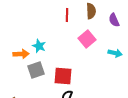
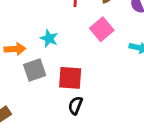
cyan star: (39, 46) -> (49, 38), moved

